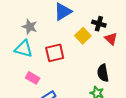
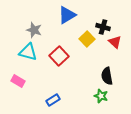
red square: (55, 53) -> (59, 56), turned -30
pink rectangle: (33, 78) -> (18, 81), moved

